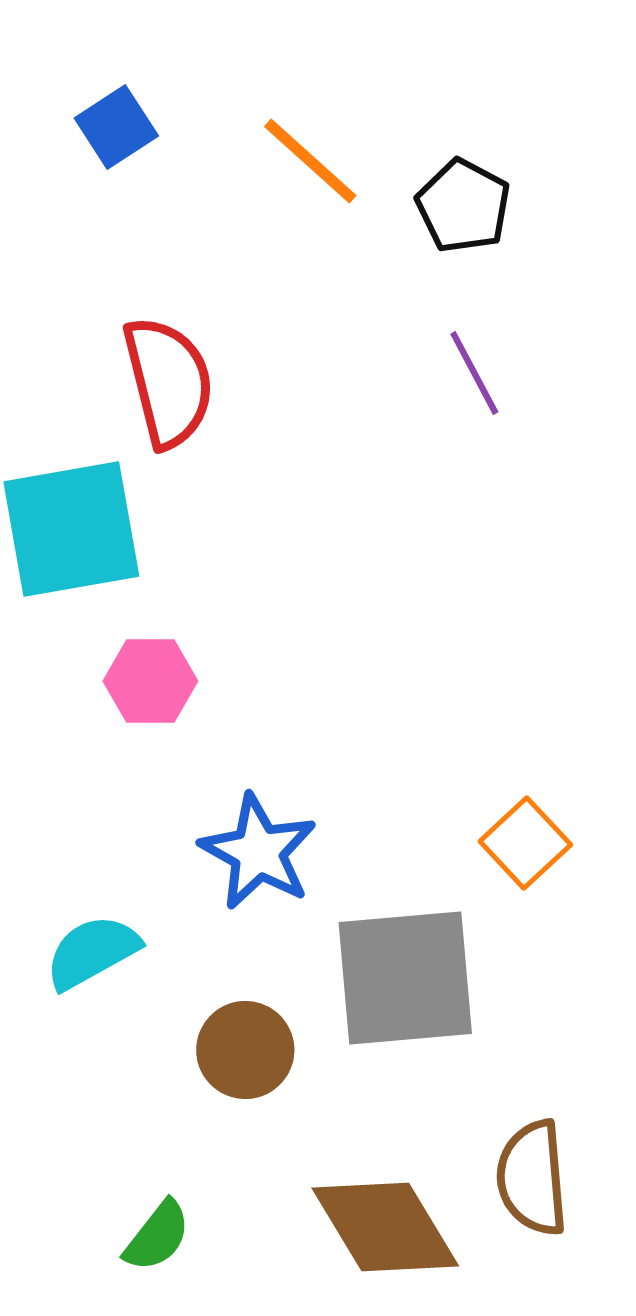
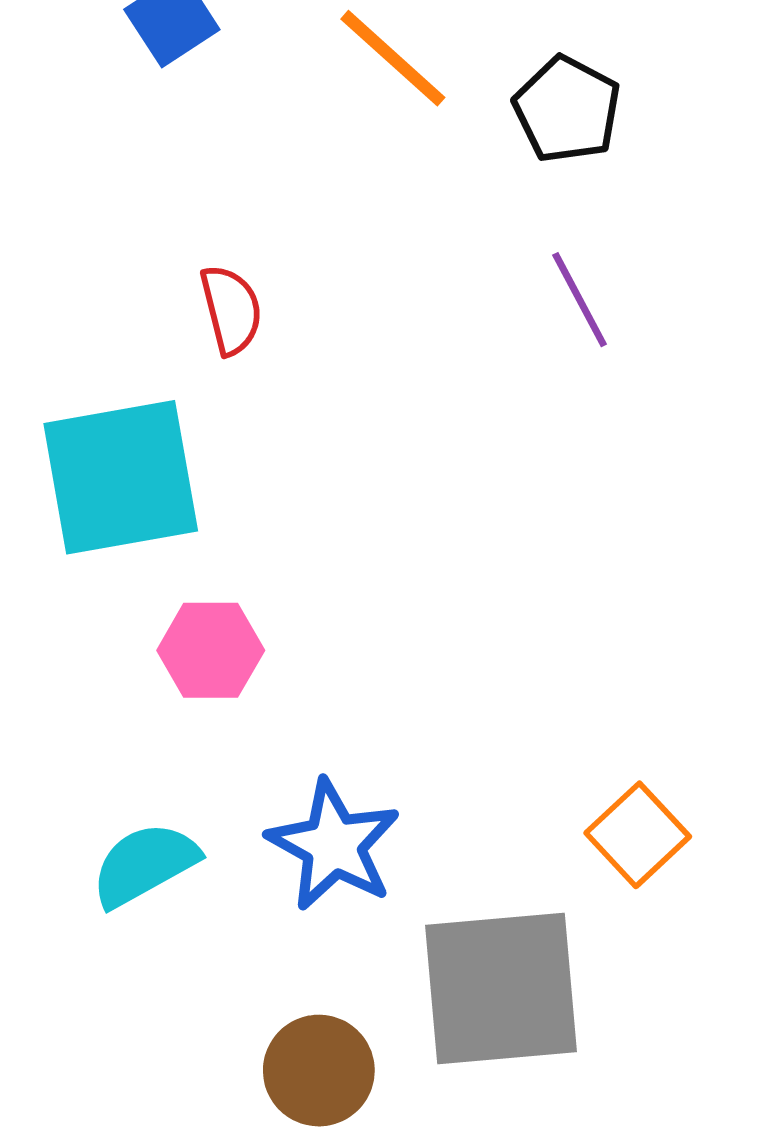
red semicircle: (168, 382) -> (231, 310), size x0.6
cyan semicircle: (92, 952) -> (145, 864), moved

